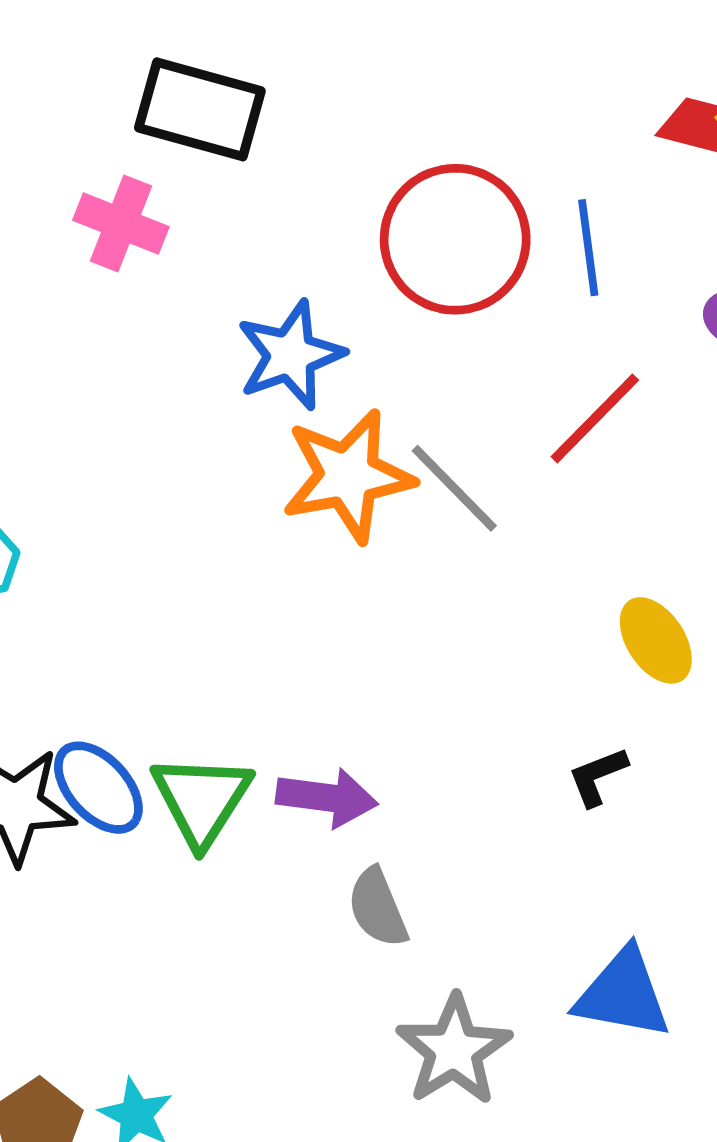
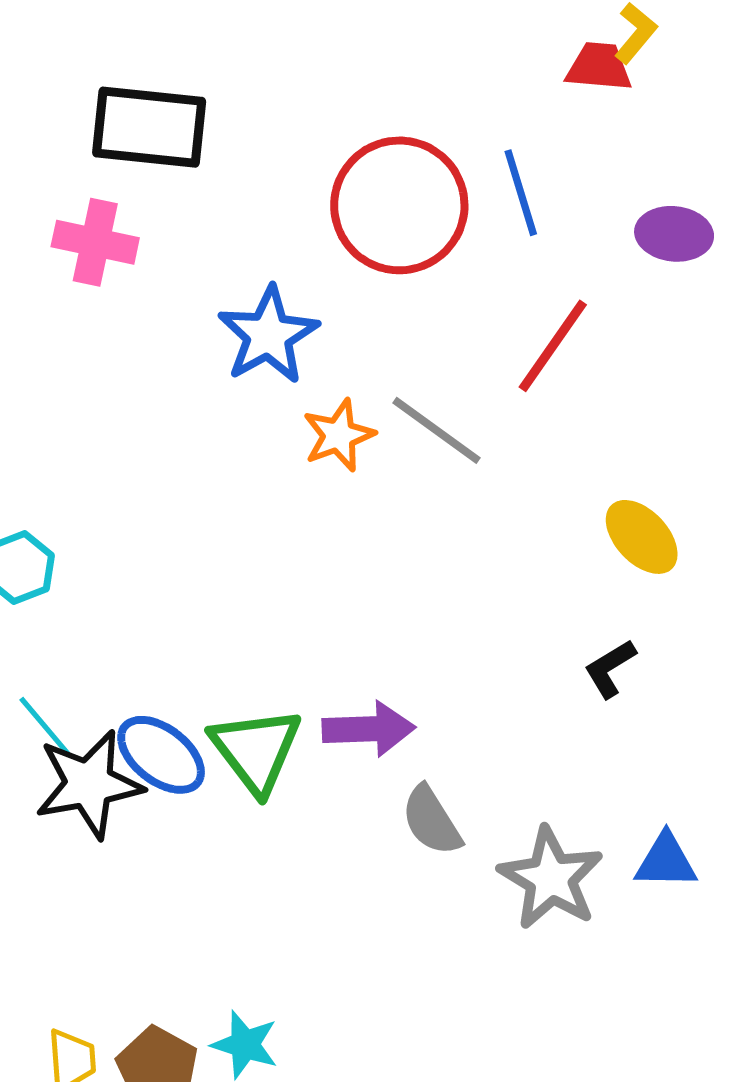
orange star: (348, 476) -> (339, 435), size x0.6
blue triangle: (623, 994) -> (666, 861), size x0.7
gray star: (454, 1050) -> (551, 878), moved

